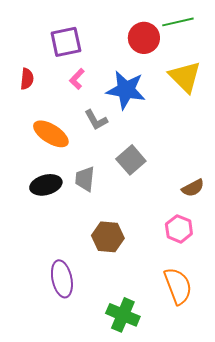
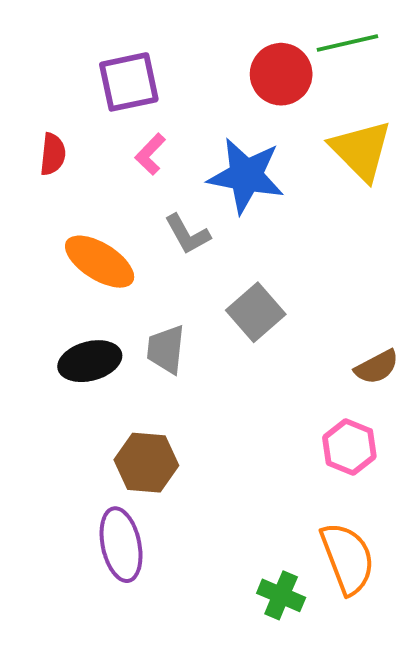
brown hexagon: (108, 237) -> (146, 463), moved
green cross: (123, 315) -> (281, 595), moved, size x0.7

